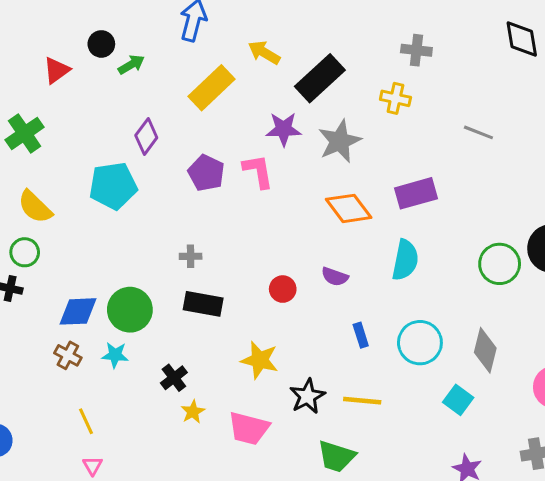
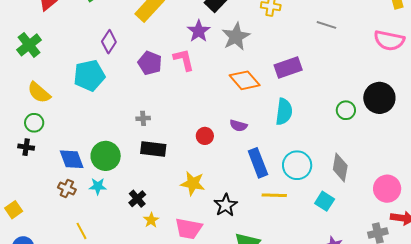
purple star: (284, 129) -> (199, 31), turned -30
green circle: (500, 264) -> (346, 110), size x0.7
blue diamond: (78, 311) -> (72, 159), turned 76
blue rectangle: (361, 335) -> (258, 163), size x1.8
yellow line: (362, 401) -> (274, 195), moved

